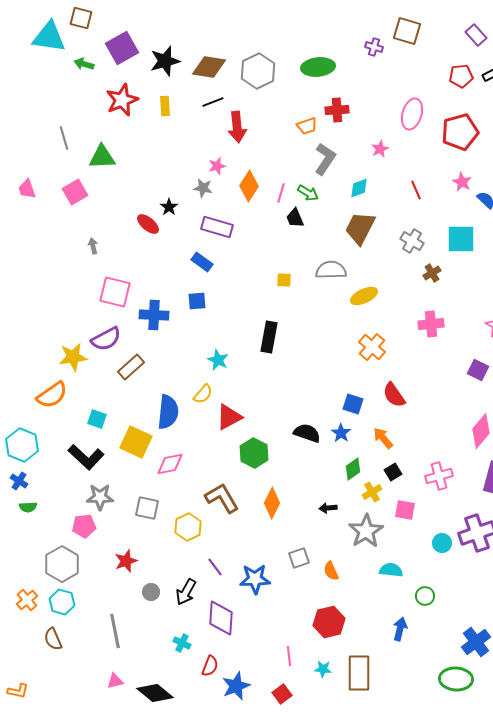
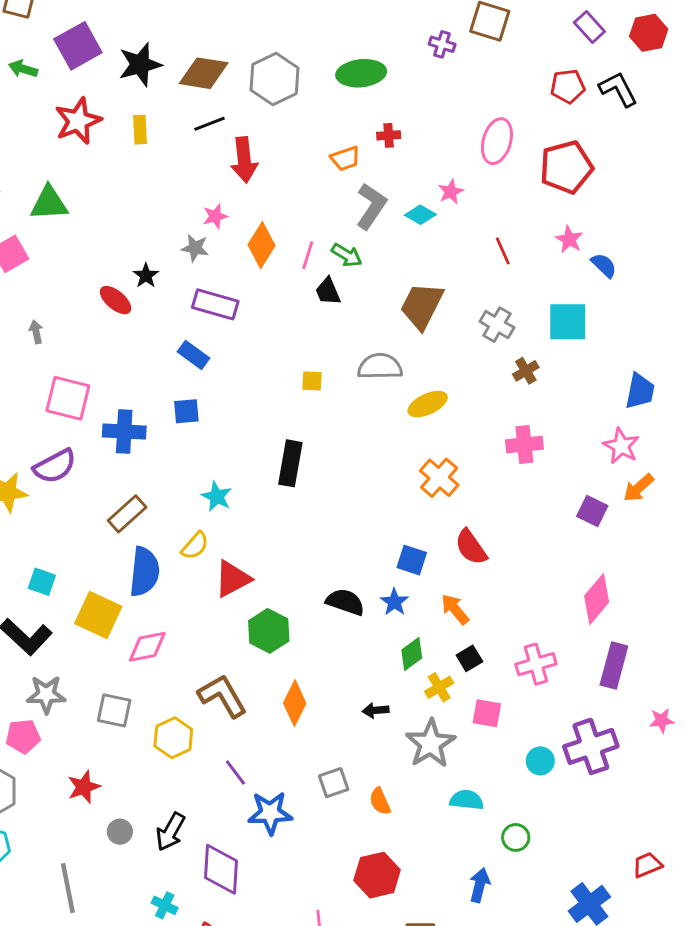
red cross: (337, 110) -> (389, 135), size x0.7
cyan diamond: (359, 188) -> (420, 215), moved, turned 50
brown rectangle: (131, 367) -> (127, 514), moved
purple line: (215, 567) -> (235, 772), moved

